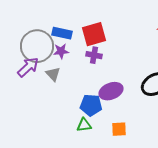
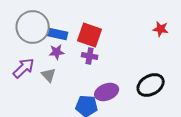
red square: (94, 34) -> (90, 35), turned 35
gray circle: (37, 46) -> (33, 27), moved

